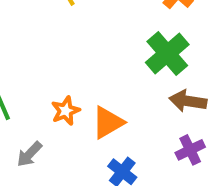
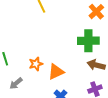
green cross: (167, 53) -> (88, 41), turned 35

